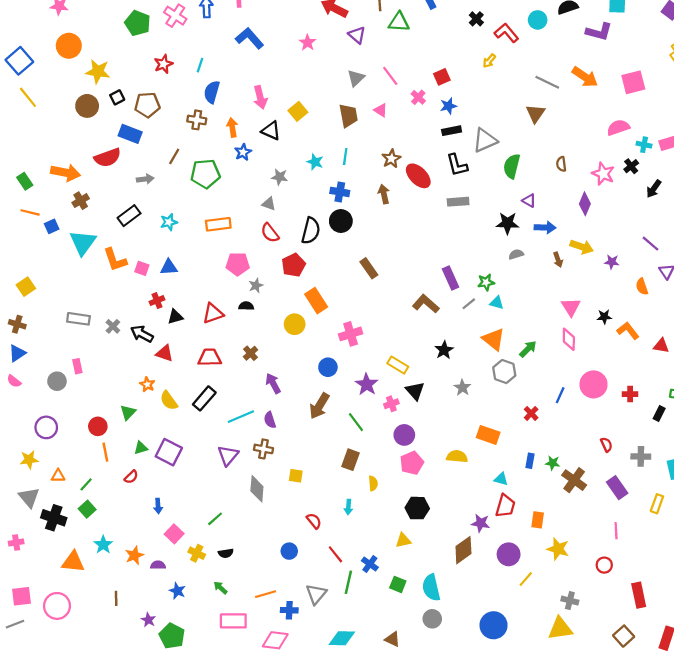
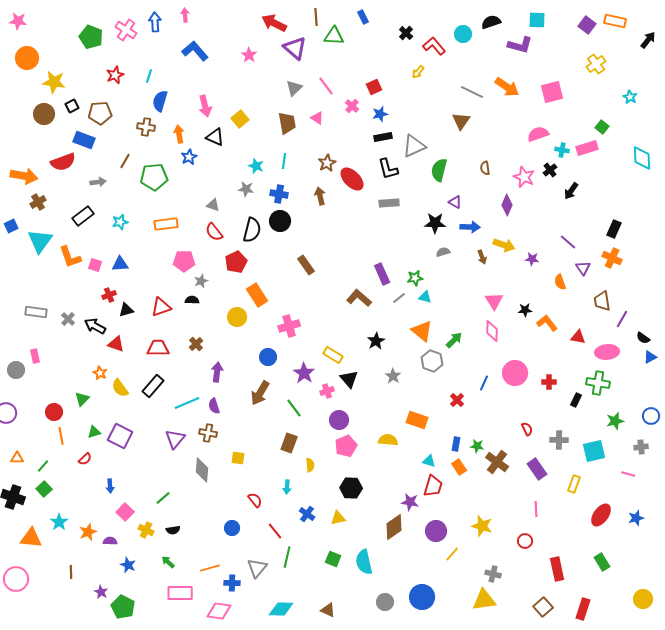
purple triangle: (357, 35) -> (295, 48), size x1.4
gray star: (280, 177) -> (246, 189), moved
purple arrow: (273, 383) -> (217, 372), turned 36
orange rectangle: (538, 520) -> (459, 467), moved, turned -42
blue cross: (370, 564) -> (307, 514), moved
gray circle: (432, 619) -> (385, 602), moved

